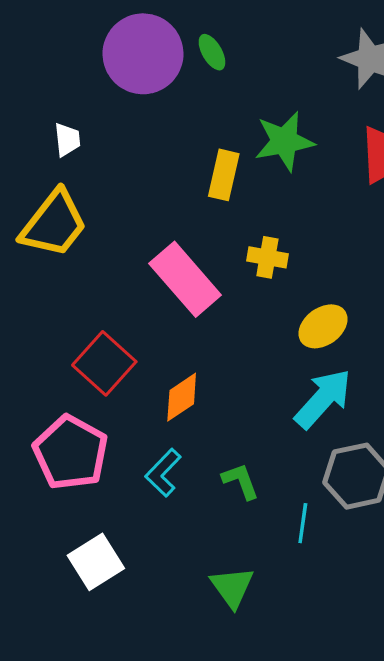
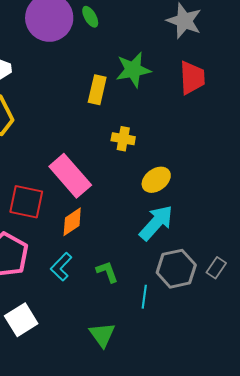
pink rectangle: (185, 279) -> (70, 176), moved
red square: (104, 363) -> (26, 202), turned -30

